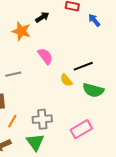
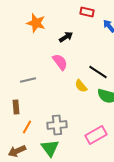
black arrow: (42, 17) -> (66, 37), moved
orange star: (21, 31) -> (36, 23), moved
black line: (83, 66) -> (98, 72), turned 54

